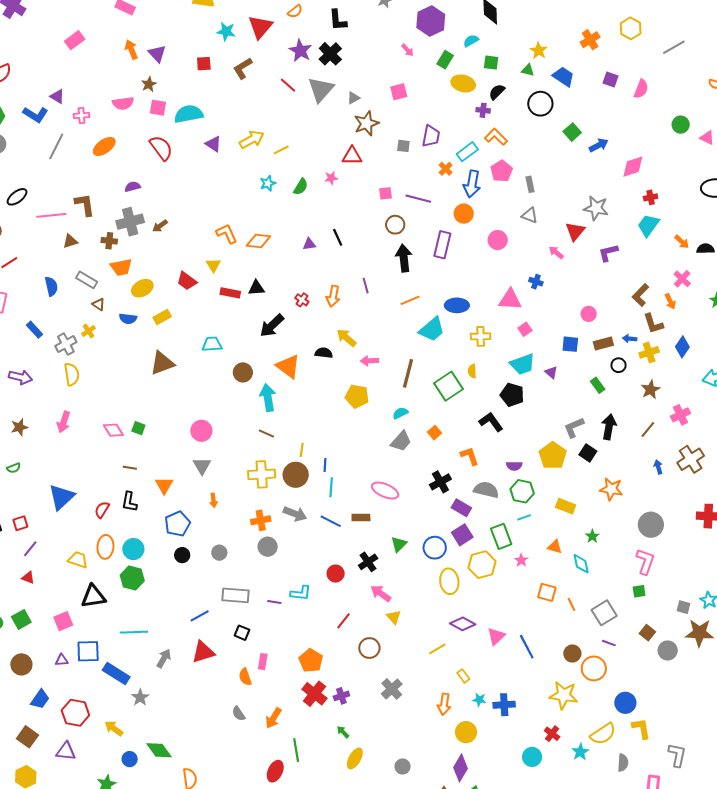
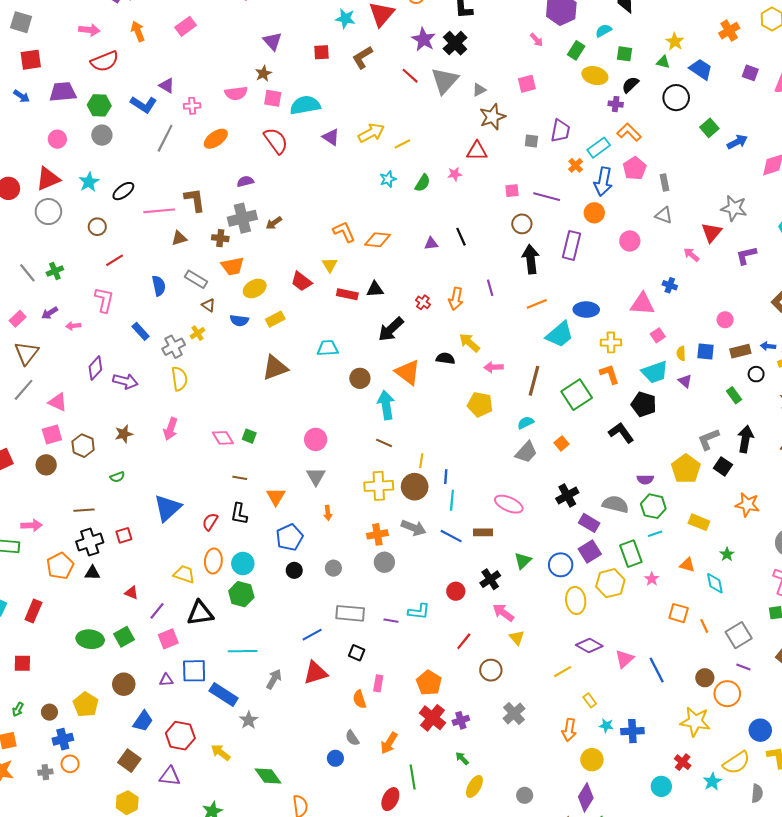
orange arrow: (131, 50) -> (138, 31), moved
yellow semicircle: (472, 371) -> (681, 353), moved
orange L-shape: (470, 456) -> (609, 374), moved
purple line: (30, 549) -> (157, 611), moved
blue circle: (130, 759) -> (335, 758), moved

